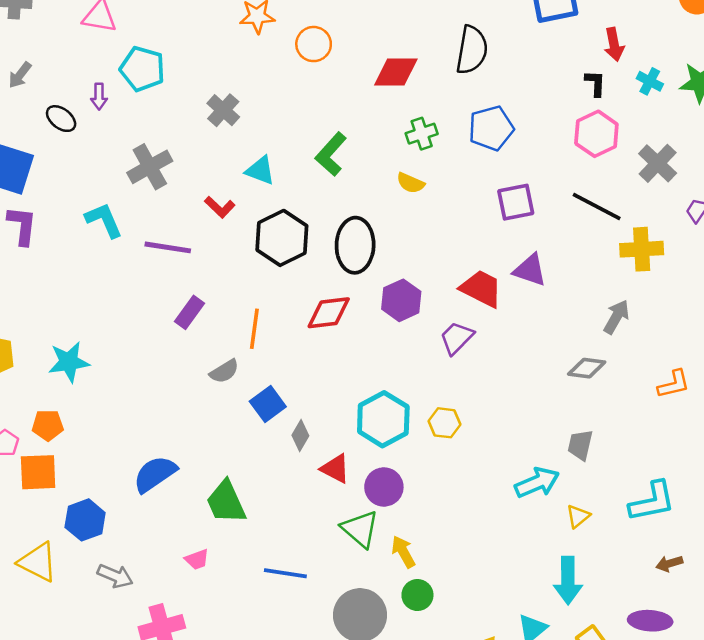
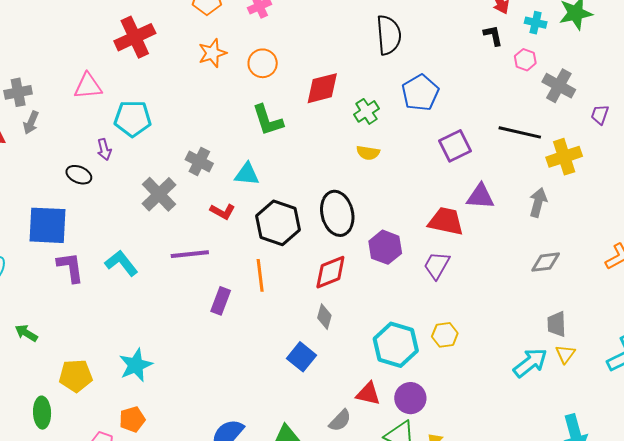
red diamond: (396, 72) -> (322, 88), moved
gray arrow: (20, 75) -> (31, 123), moved
gray cross: (223, 110) -> (199, 162), moved
pink hexagon: (596, 134) -> (525, 60), moved, size x0.6
green L-shape: (331, 154) -> (268, 120), moved, turned -45
cyan L-shape: (104, 220) -> (121, 263), moved
gray arrow: (616, 317) -> (538, 202), moved
orange line: (254, 329) -> (260, 275), moved
gray semicircle: (224, 371) -> (340, 421), moved
gray diamond: (300, 436) -> (324, 317), moved
yellow triangle: (578, 516) -> (565, 354), moved

